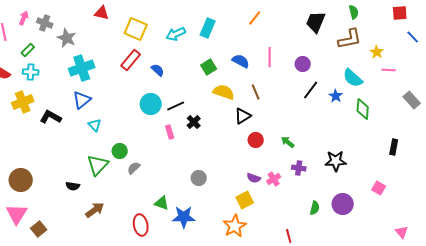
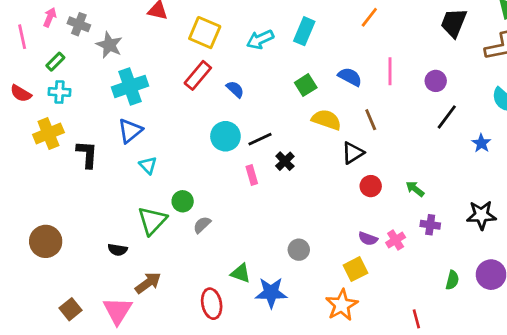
blue star: (336, 96) -> (481, 143), moved
black L-shape: (51, 117) -> (87, 154), turned 65
gray circle: (199, 178) -> (299, 250), moved
pink triangle: (17, 214) -> (118, 311), moved

